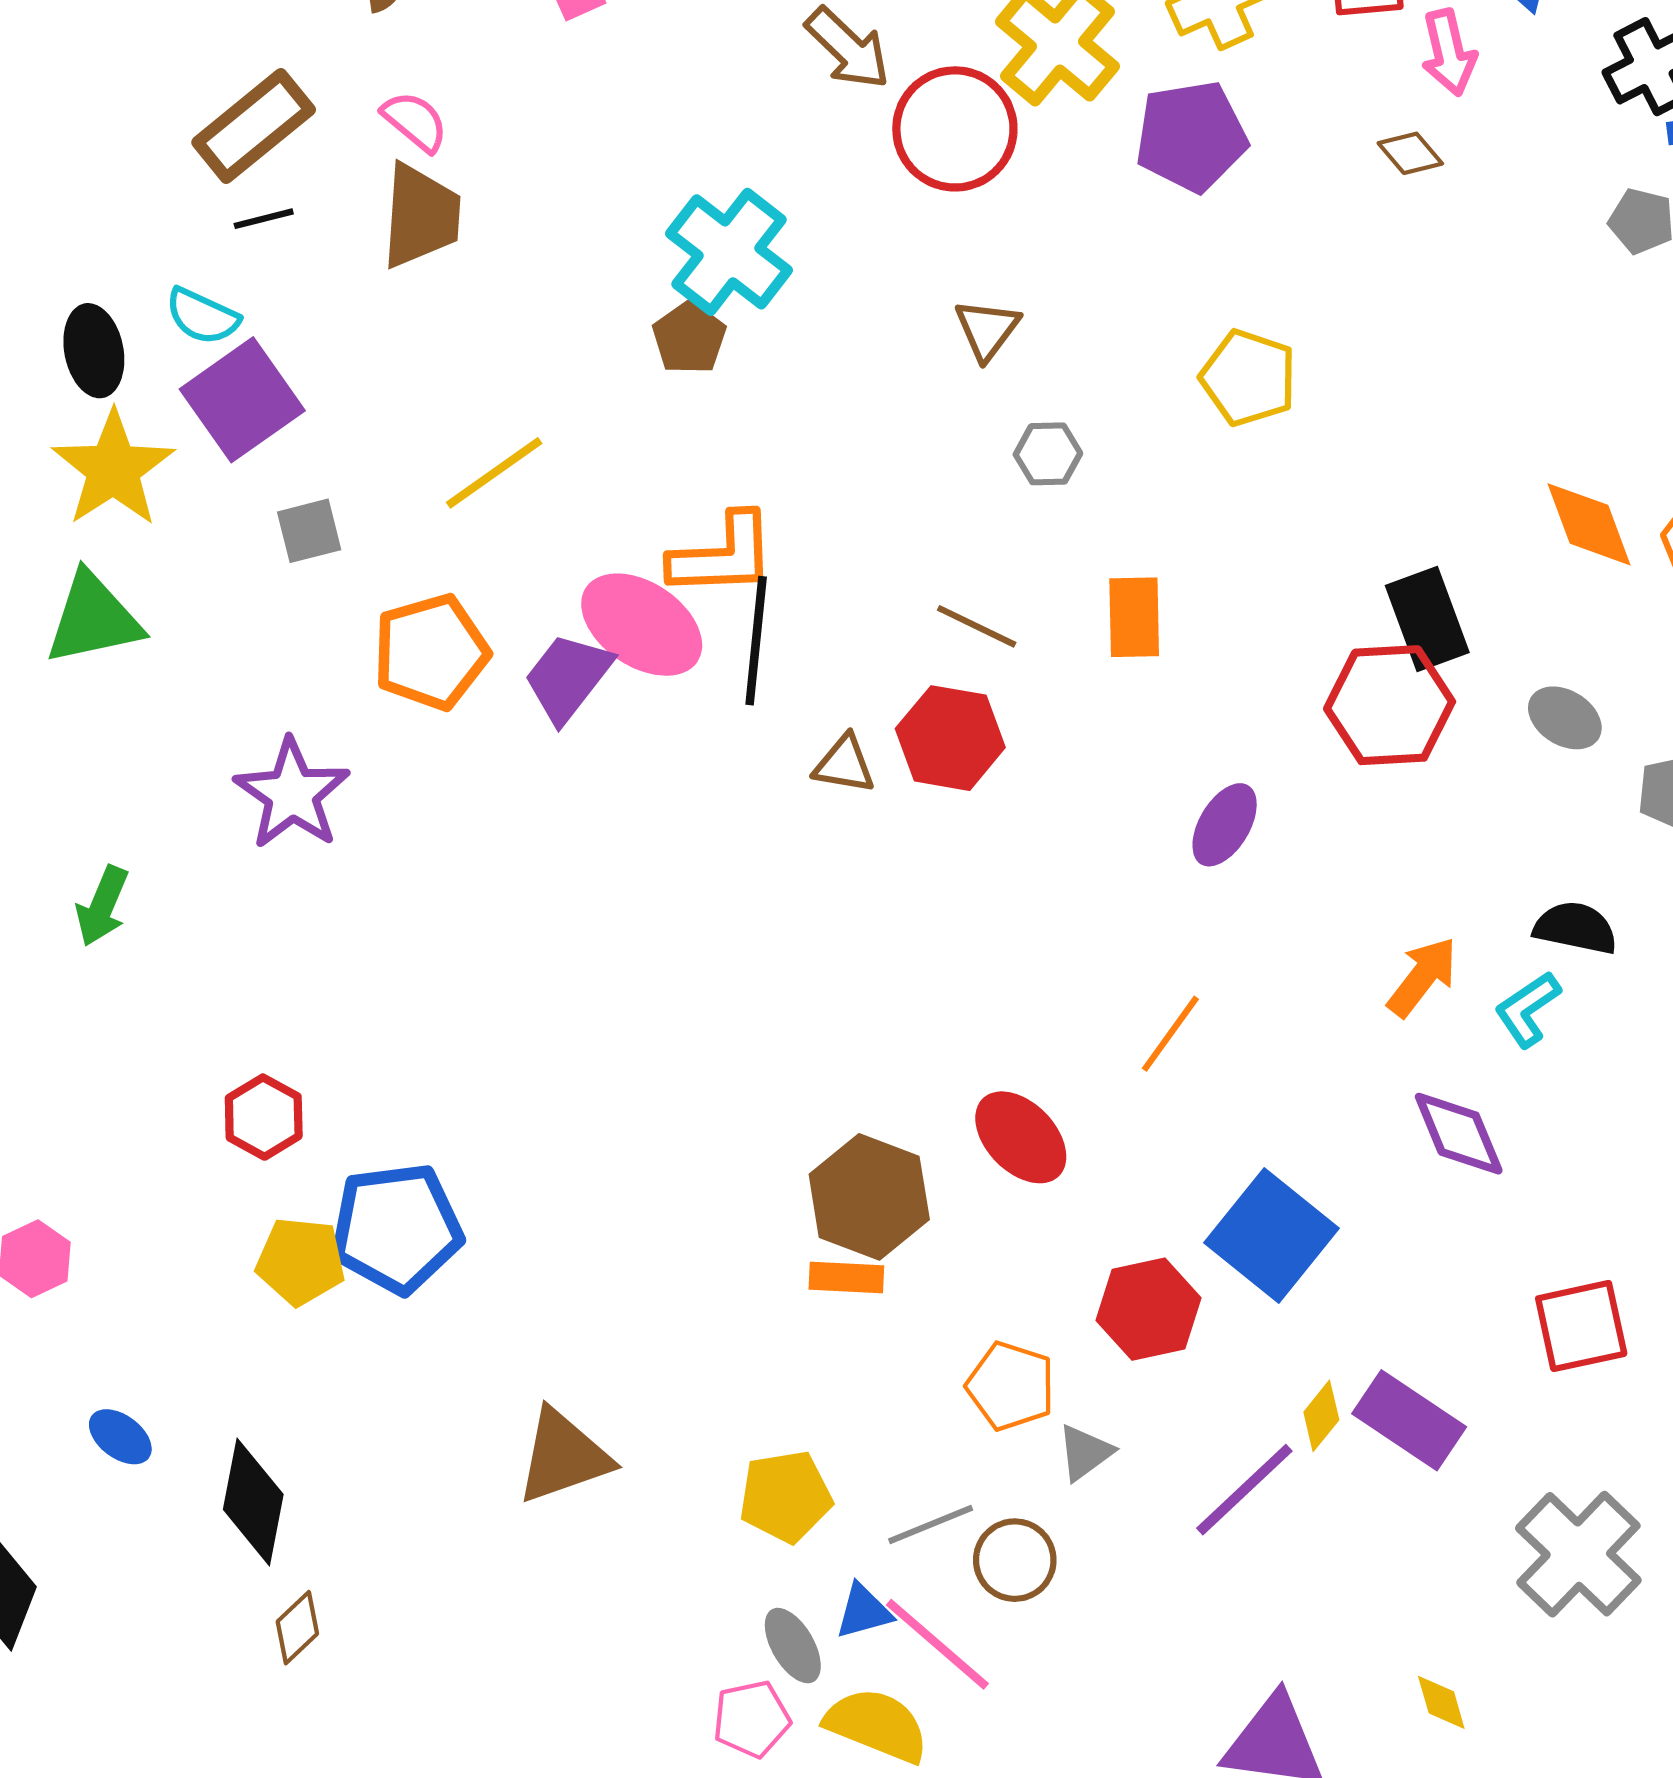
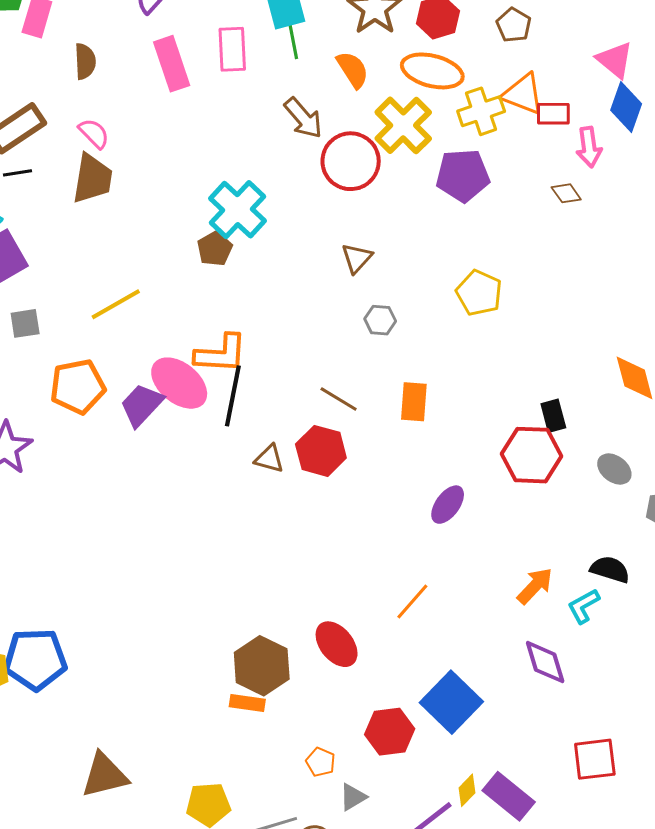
black rectangle: (1427, 619) -> (553, 416), size x0.7
orange pentagon: (1011, 1386) -> (321, 762), size x0.7

